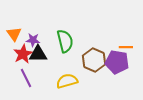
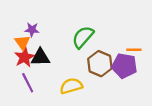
orange triangle: (14, 34) -> (22, 42), moved
purple star: (33, 40) -> (32, 30), moved
green semicircle: (65, 41) -> (83, 37), moved, turned -125

